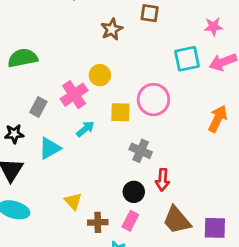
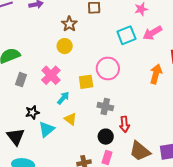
yellow circle: (100, 75) -> (65, 46), moved
gray rectangle: (38, 107) -> (21, 80), moved
black star: (14, 134) -> (32, 112), moved
cyan triangle: (50, 148) -> (47, 129), moved
yellow triangle: (73, 201) -> (70, 119), moved

